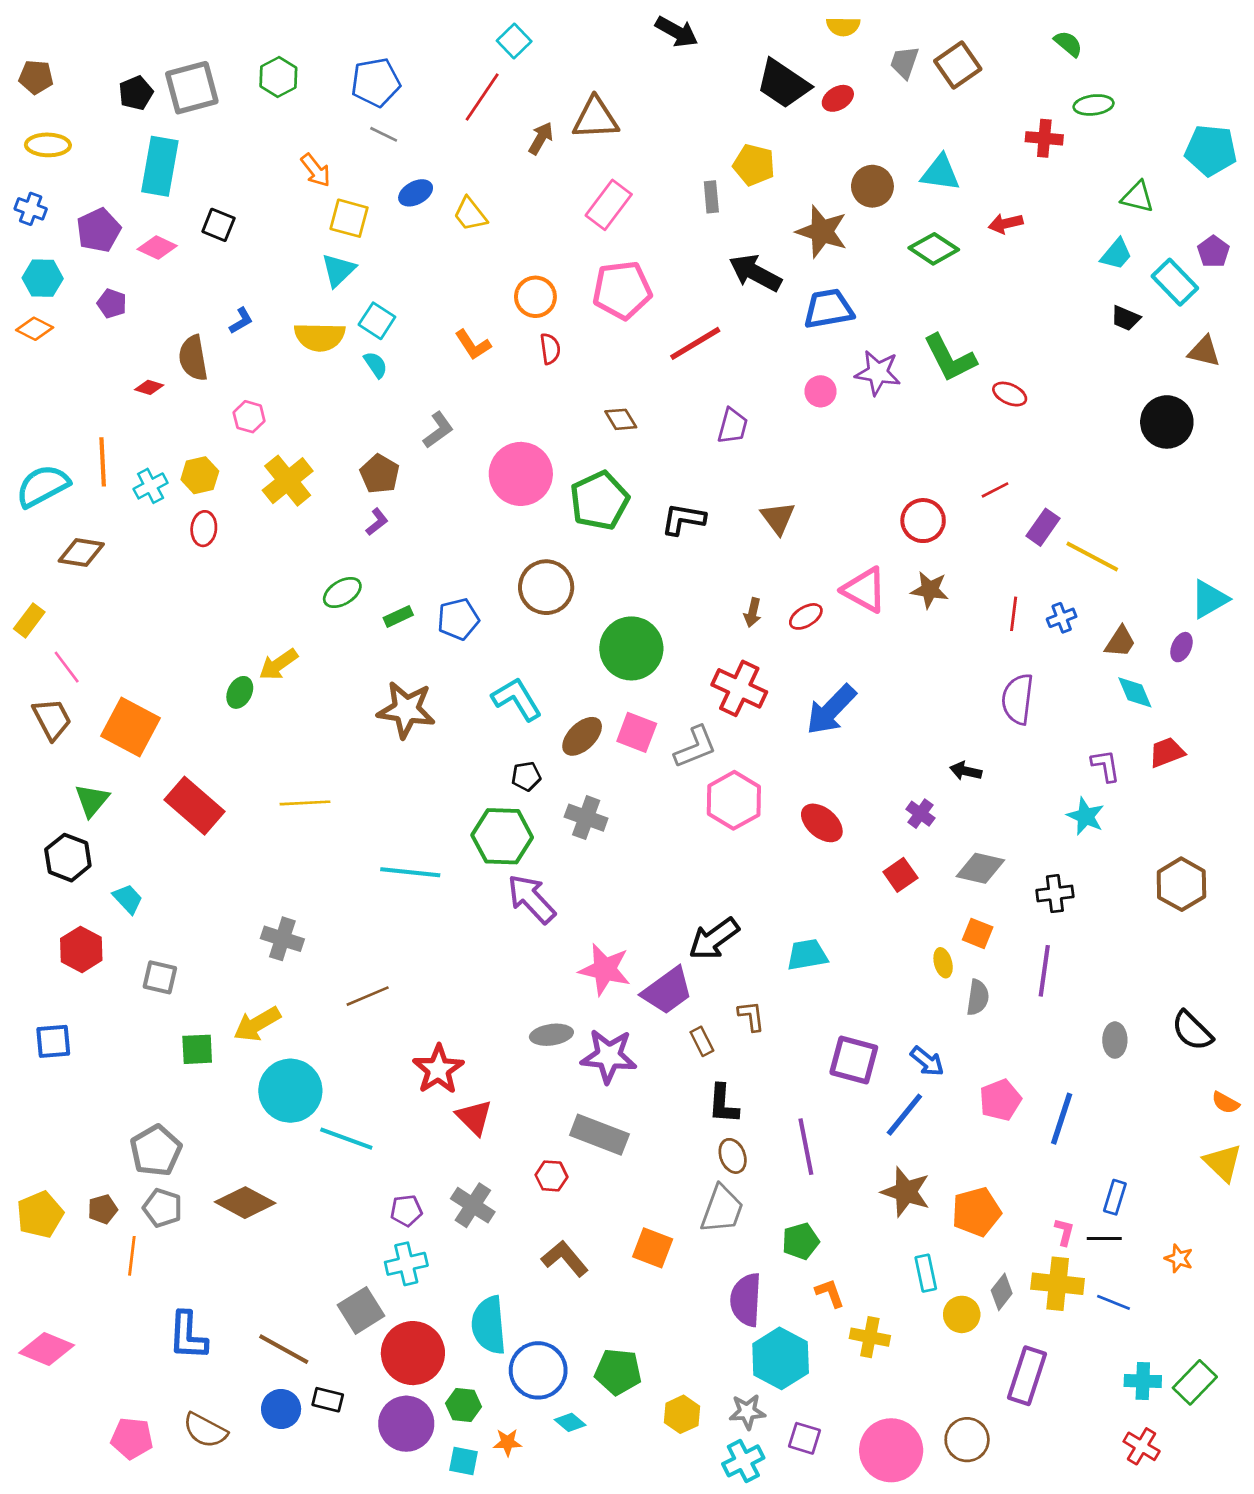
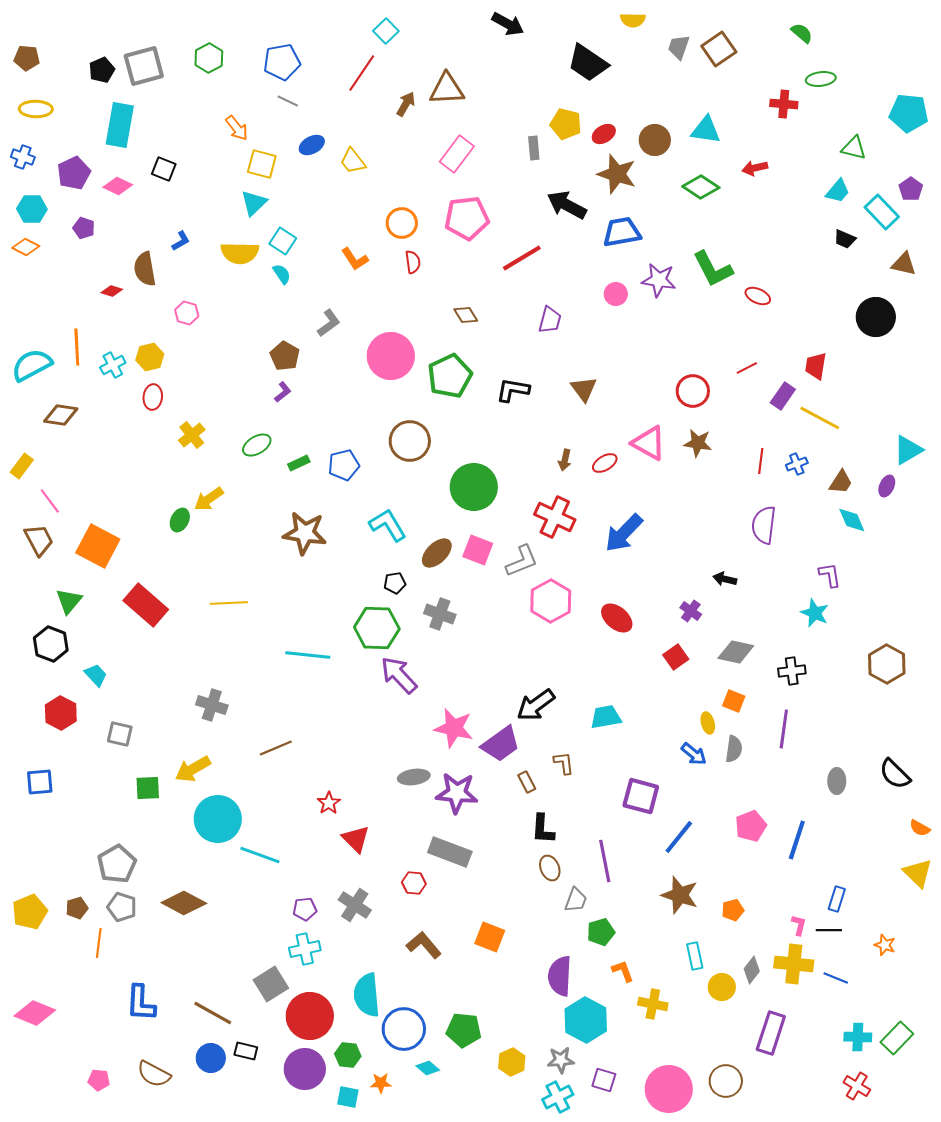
red ellipse: (838, 98) -> (604, 134), moved
yellow cross: (288, 481) -> (192, 435), moved, size x0.7
red trapezoid: (1167, 752) -> (816, 366), moved, turned -60
blue arrow: (927, 1061) -> (694, 754), moved
red star: (438, 1069) -> (329, 803), size x0.6
gray trapezoid: (722, 1209) -> (576, 900), moved, size x0.7
orange pentagon: (976, 1212) -> (733, 910), size x0.6
pink pentagon: (132, 1438) -> (99, 1080), size x0.7

